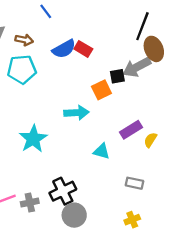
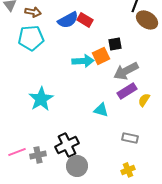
brown ellipse: (154, 49) -> (147, 20), turned -35
gray arrow: (137, 67) -> (126, 71), moved
cyan arrow: (76, 113) -> (83, 61), moved

